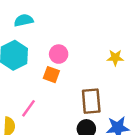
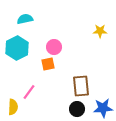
yellow star: (115, 58) -> (100, 31), moved
orange square: (51, 75) -> (48, 64), turned -32

